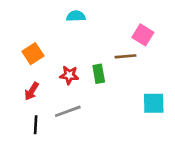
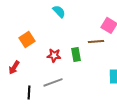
cyan semicircle: (76, 16) -> (59, 11), turned 48
red arrow: (32, 91) -> (14, 67), moved

